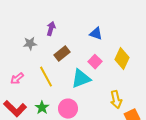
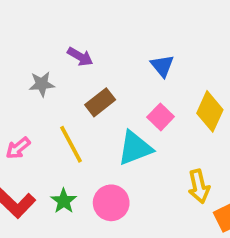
purple arrow: (51, 29) -> (80, 57), turned 104
blue triangle: (96, 34) -> (162, 66), turned 32

